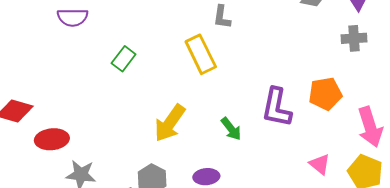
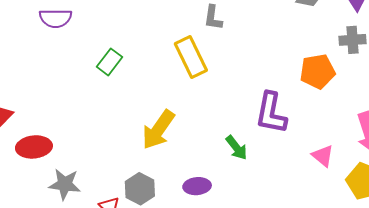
orange pentagon: (325, 94) -> (317, 71), moved
green arrow: (231, 129) -> (236, 148), moved
pink triangle: (320, 164) -> (323, 156), moved

